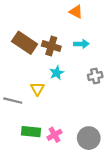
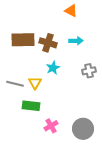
brown rectangle: (25, 43) -> (23, 40), turned -35
gray line: (13, 101) -> (15, 84), moved
green rectangle: (31, 132) -> (31, 106), moved

